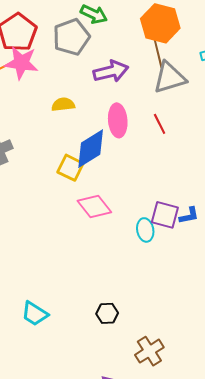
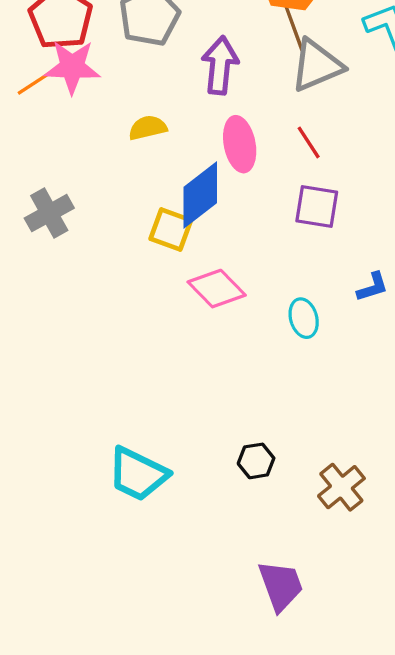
purple arrow: (111, 71) -> (220, 65), turned -64
purple square: (165, 215) -> (317, 207), moved
cyan trapezoid: (35, 314) -> (138, 474), size x1.4
brown cross: (149, 351) -> (341, 487), moved

